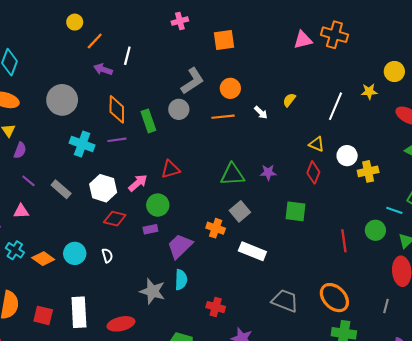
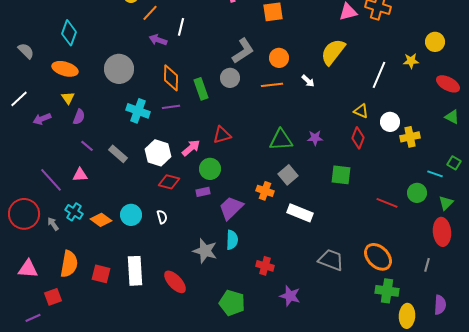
yellow semicircle: (289, 100) -> (333, 52), moved, size x2.0
red line: (344, 241) -> (387, 203), turned -60
red ellipse: (121, 324) -> (175, 282), turned 60

